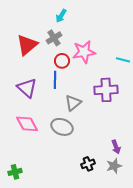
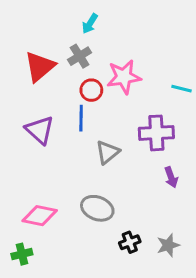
pink diamond: (27, 124) -> (40, 216), moved, turned -50
gray ellipse: (62, 127) -> (97, 208), moved
purple arrow: (116, 147) -> (171, 177), moved

